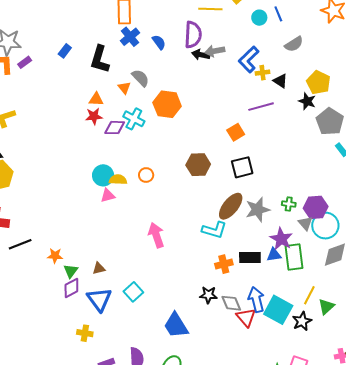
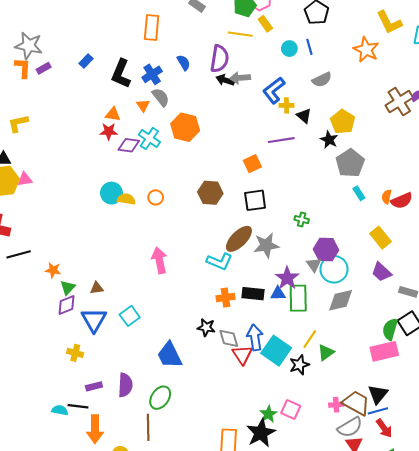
blue cross: (130, 37) -> (152, 74), moved
pink triangle: (108, 195) -> (25, 179), moved
green cross: (289, 204) -> (302, 220), moved

